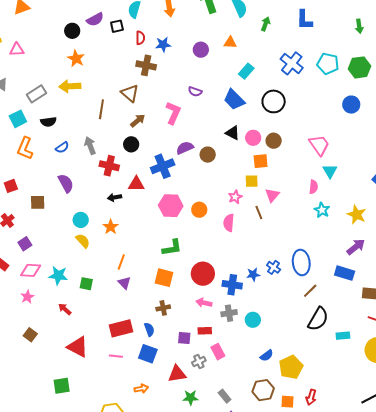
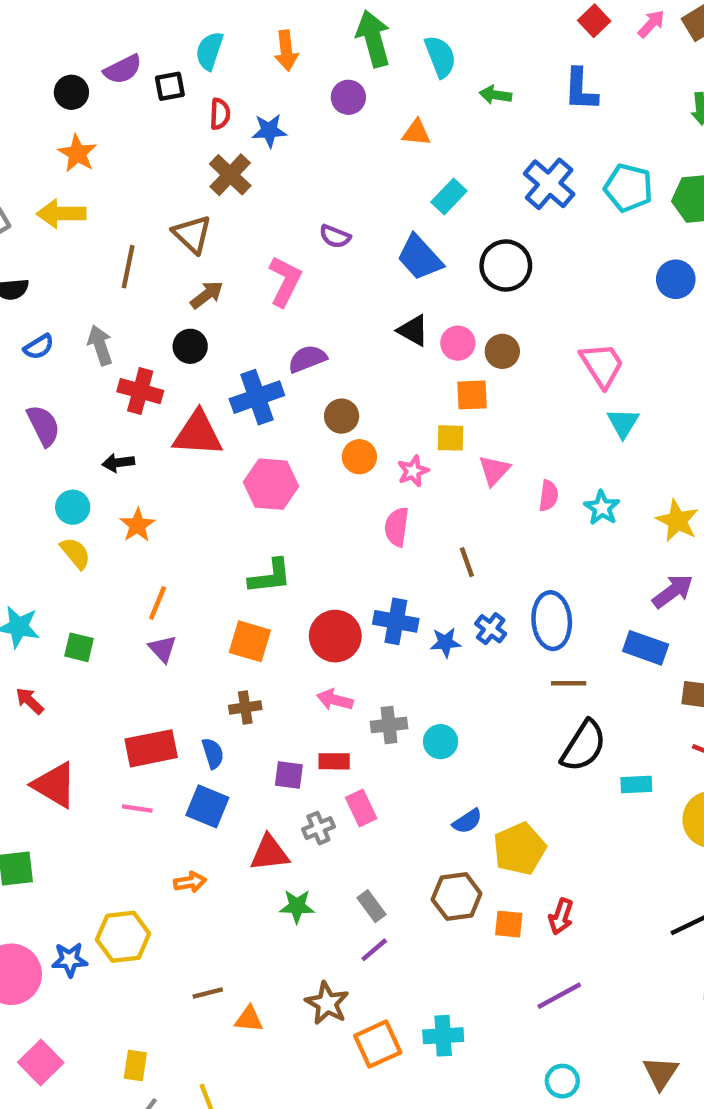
green arrow: (266, 24) -> (495, 95), turned -104
purple circle: (201, 50) -> (348, 97), moved
brown cross: (146, 65) -> (230, 175), turned 30
brown circle: (208, 155) -> (342, 416), moved
red triangle: (136, 184) -> (198, 434), size x1.4
pink semicircle: (314, 187) -> (548, 496), moved
black arrow: (115, 197) -> (118, 463), moved
orange circle: (199, 210) -> (359, 457), moved
brown line: (259, 213) -> (467, 562), moved
blue cross: (232, 285) -> (396, 621), moved
brown line: (310, 291) -> (569, 683), turned 42

